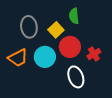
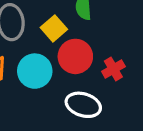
white ellipse: (76, 77) -> (83, 105), turned -55

